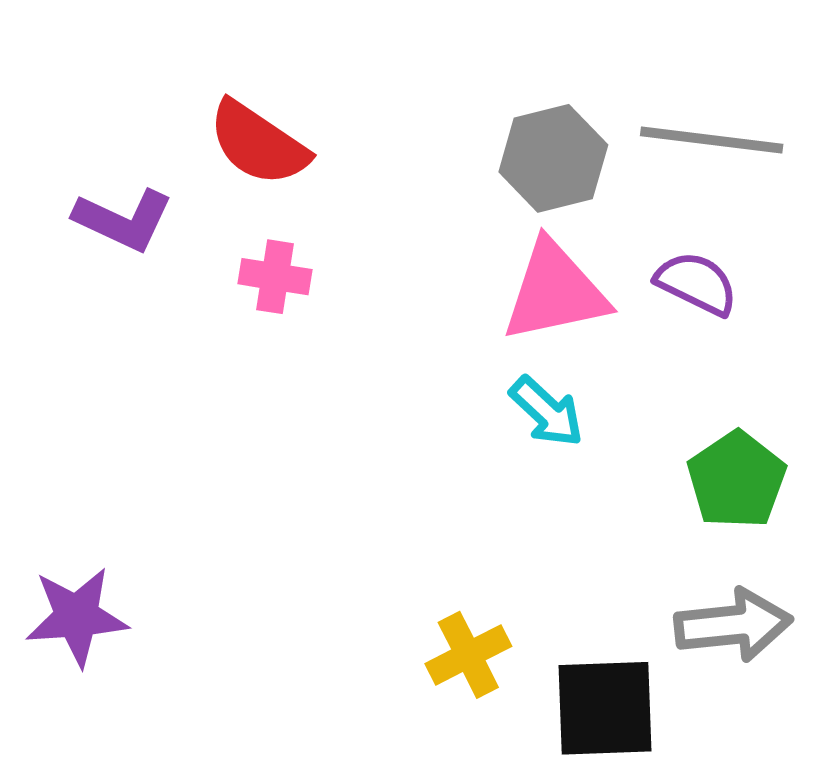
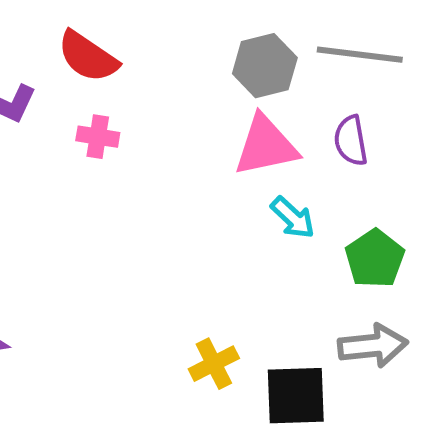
purple semicircle: (697, 283) -> (351, 141), turned -126
cyan arrow: (547, 412) -> (293, 218), moved

